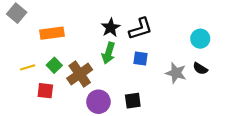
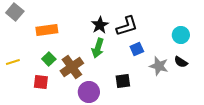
blue square: (141, 59) -> (137, 49), moved, turned -32
yellow line: (28, 67) -> (13, 62), moved
black square: (133, 101) -> (123, 81), moved

